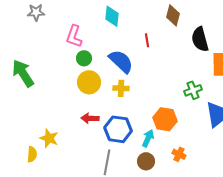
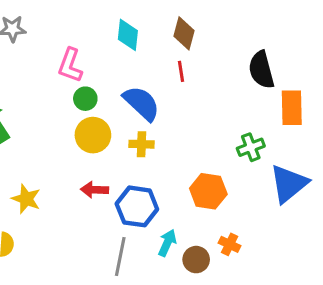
brown diamond: (173, 15) -> (184, 33), moved
yellow star: (49, 138) -> (26, 199), moved
cyan arrow: (148, 138) -> (167, 243), moved
brown circle: (146, 161) -> (196, 260), moved

